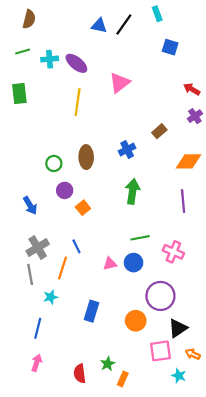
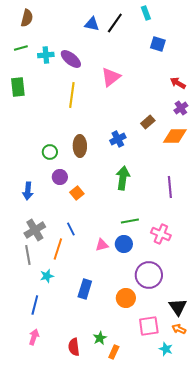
orange diamond: (188, 161) -> (175, 136), moved
blue arrow: (30, 206) -> (28, 191), turned 36
black triangle: (178, 328) -> (178, 307), moved, turned -30

